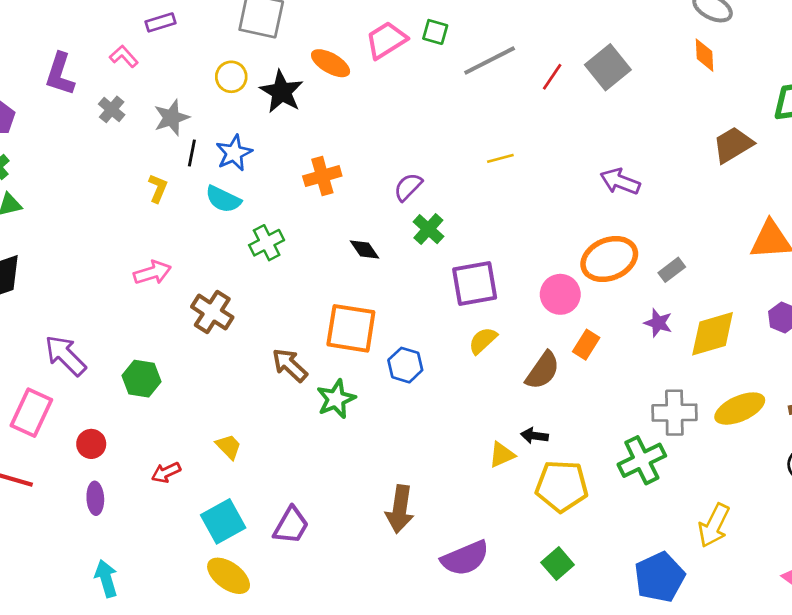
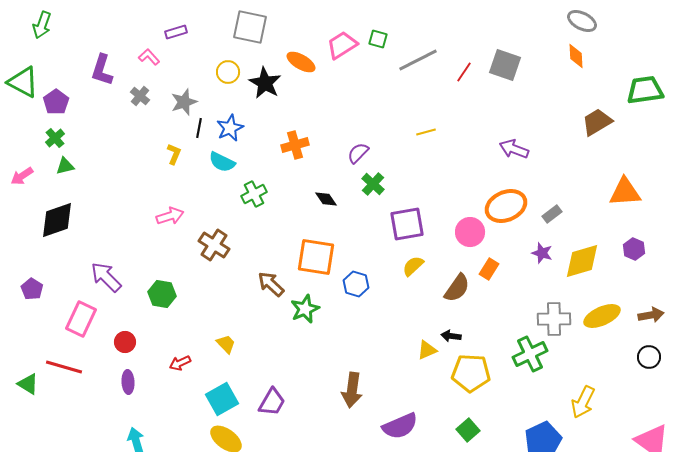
gray square: (608, 67) -> (505, 65), turned -32

